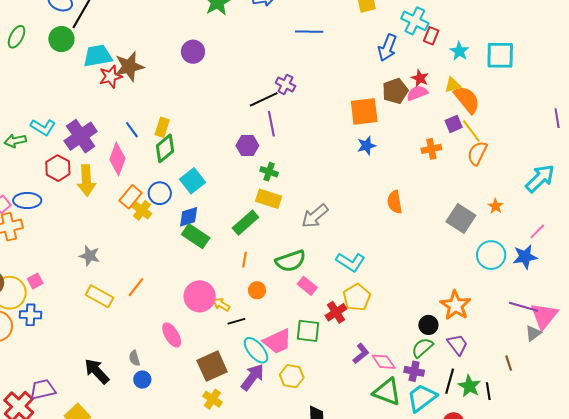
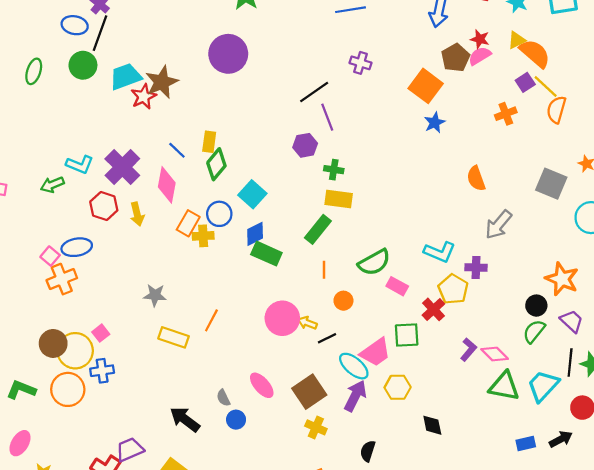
purple circle: (193, 52) -> (228, 54), size x1.5
purple cross: (285, 84) -> (361, 63), moved
orange square: (364, 111) -> (426, 86), turned -36
yellow arrow: (86, 180) -> (137, 214), size x0.7
yellow cross: (142, 210) -> (203, 236), turned -30
gray arrow: (315, 216) -> (498, 225), moved
pink ellipse: (172, 335) -> (262, 385), moved
purple cross: (414, 371) -> (476, 267), moved

